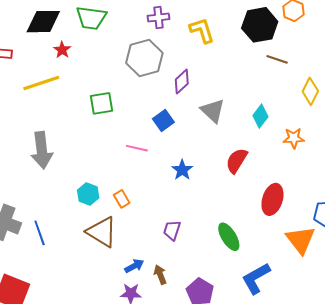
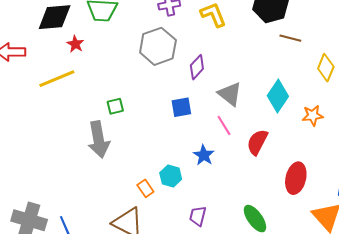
green square: (101, 103) -> (115, 106), moved, size x0.7
cyan diamond: (260, 116) -> (278, 96), size x1.4
blue square: (163, 120) -> (181, 107), turned 30
pink line: (137, 148) -> (224, 125), moved, turned 50
gray arrow: (42, 150) -> (99, 140), moved
cyan hexagon: (88, 194) -> (171, 176), moved

